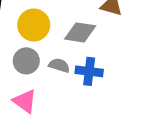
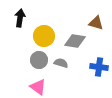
blue cross: (89, 71) -> (99, 67), moved

